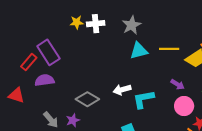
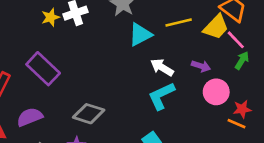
purple rectangle: (48, 52) -> (43, 69), moved
purple semicircle: (45, 80) -> (30, 117), moved
white arrow: (122, 90) -> (162, 67), moved, turned 60

